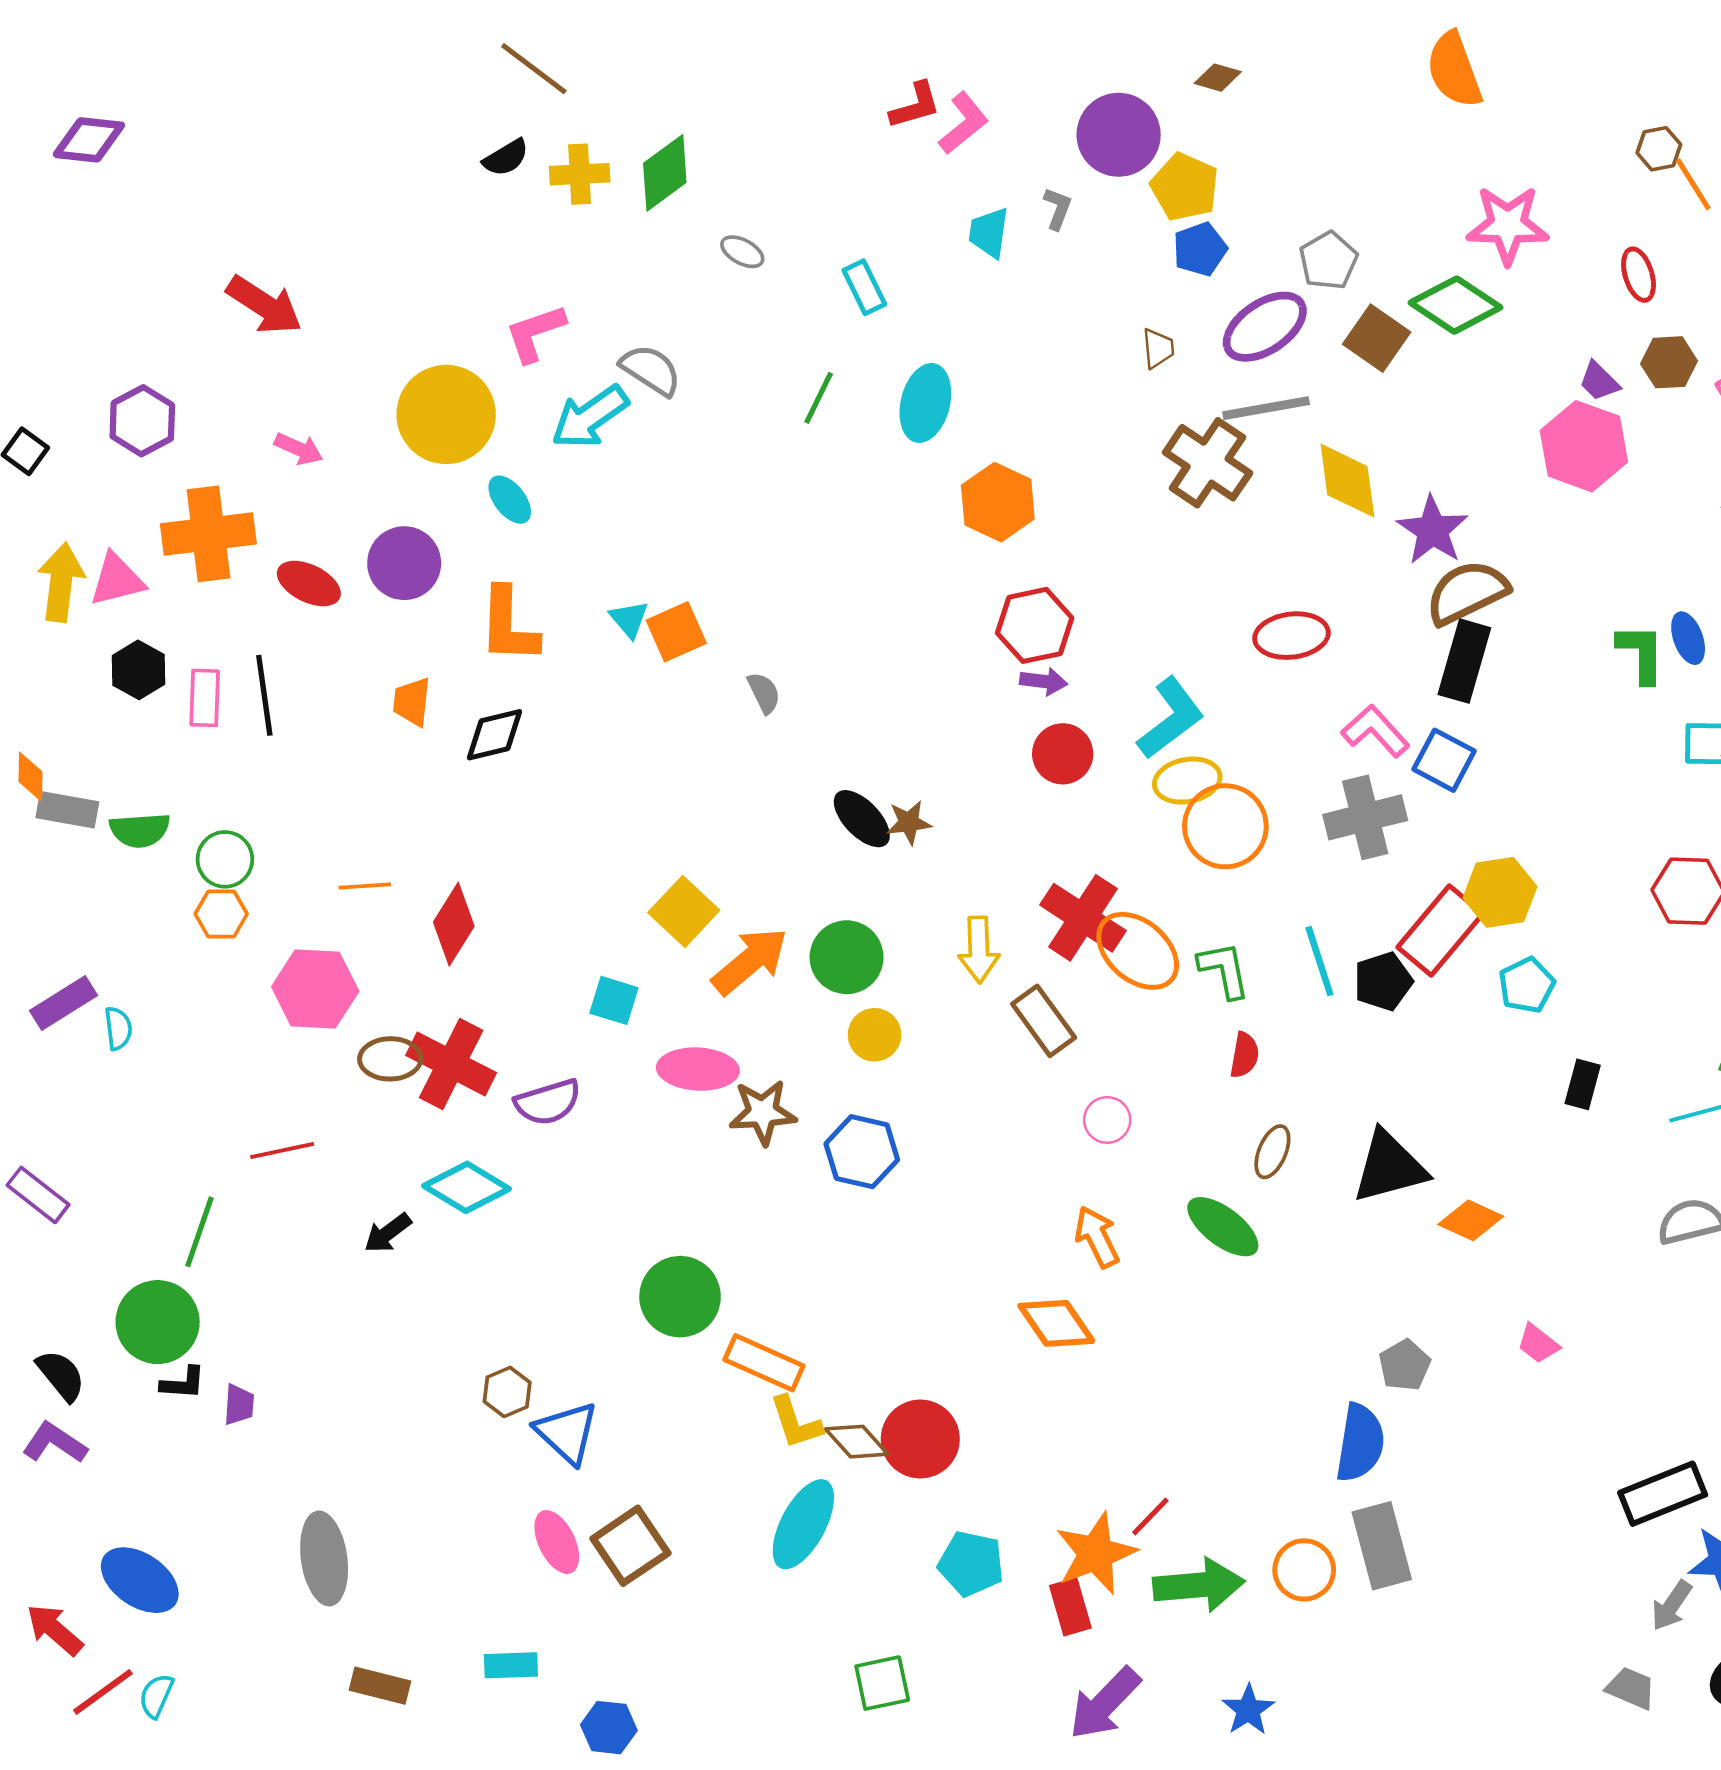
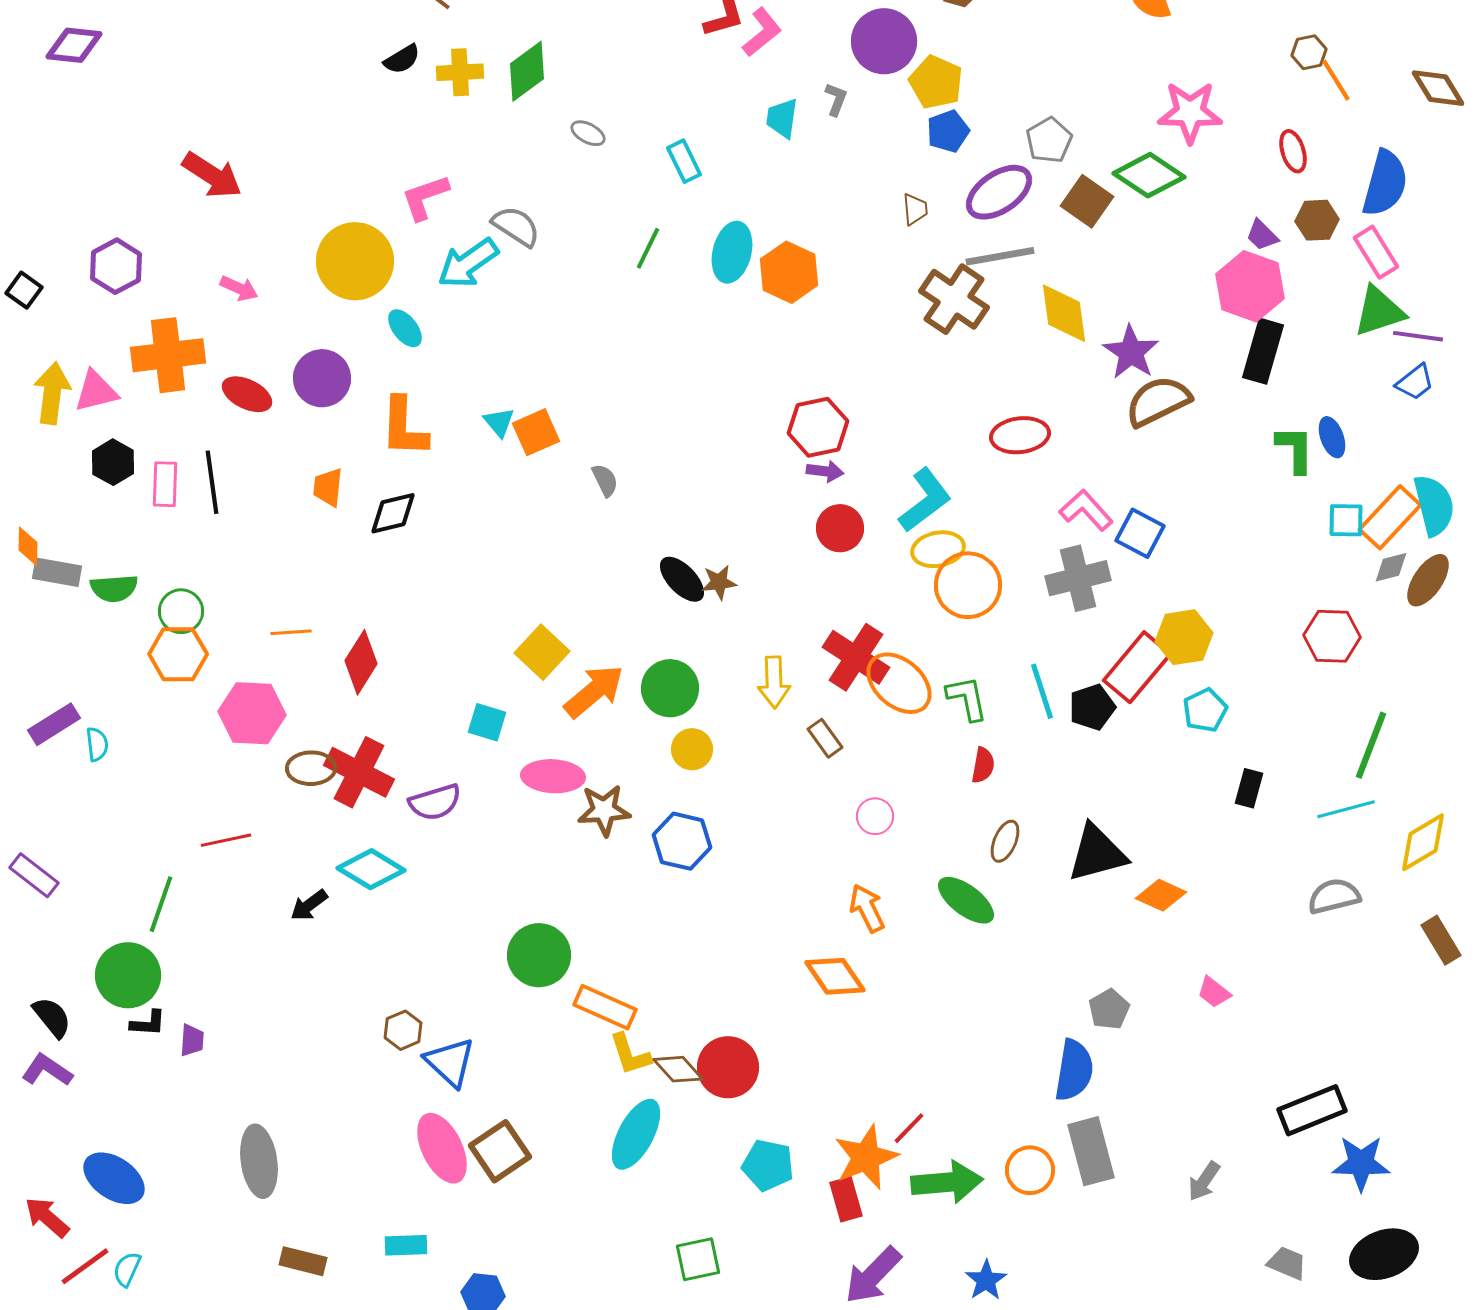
orange hexagon: (998, 502) -> (789, 272), moved
black rectangle: (1464, 661) -> (1263, 351), moved
orange hexagon: (221, 914) -> (178, 654), size x1.4
brown rectangle: (1044, 1021) -> (825, 738), size x0.7
pink ellipse: (557, 1542) -> (442, 1148), size x1.4
gray arrow: (1672, 1606) -> (1204, 1181), moved

